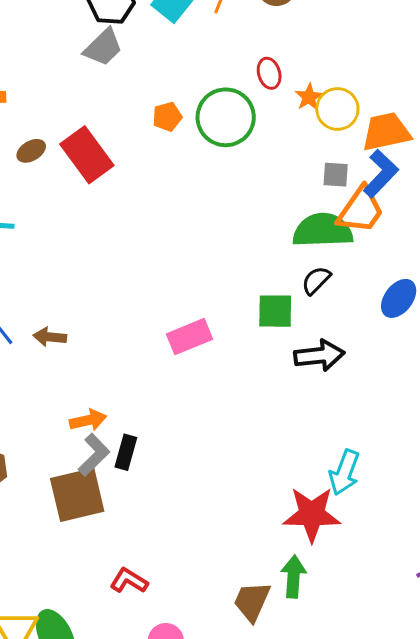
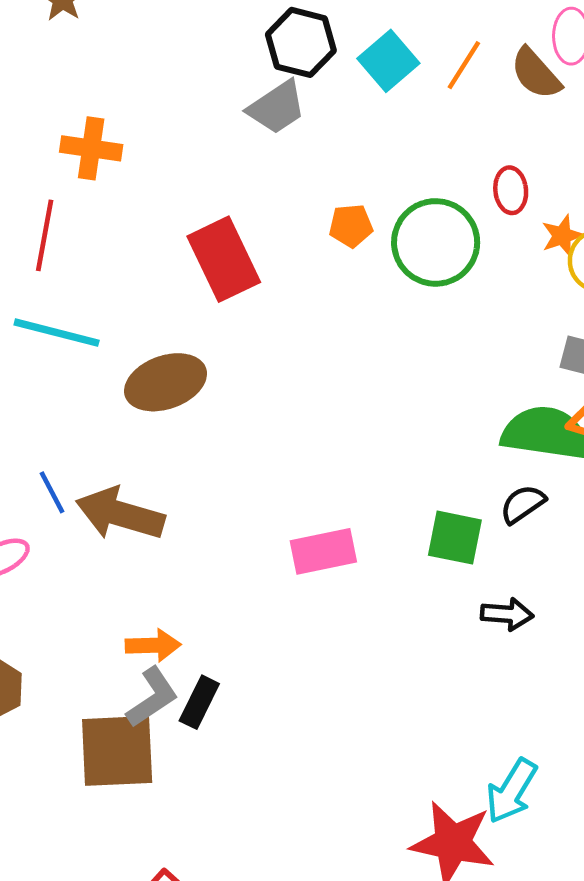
brown ellipse: (31, 151) -> (166, 382), moved, size x1.8
brown arrow: (50, 337) -> (120, 514), size x1.8
black arrow: (319, 355) -> (507, 614), size x0.7

